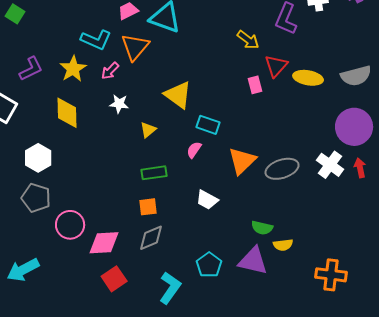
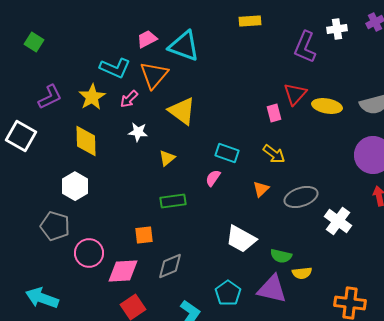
yellow arrow: (248, 40) -> (274, 154), moved
yellow triangle: (178, 95) -> (182, 111), moved
white hexagon: (38, 158) -> (75, 186), moved
orange triangle: (242, 161) -> (261, 189), size x0.6
white cross: (330, 165) -> (338, 221), moved
white trapezoid: (207, 200) -> (241, 239), moved, size x1.4
orange square: (148, 207) -> (144, 235), moved
cyan arrow: (23, 270) -> (42, 298), turned 48

